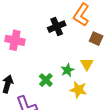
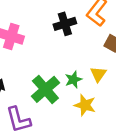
green cross: (46, 80) -> (45, 89), size x1.6

